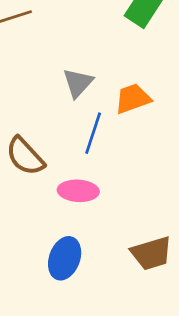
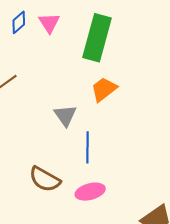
orange trapezoid: (133, 99) -> (104, 89), moved

